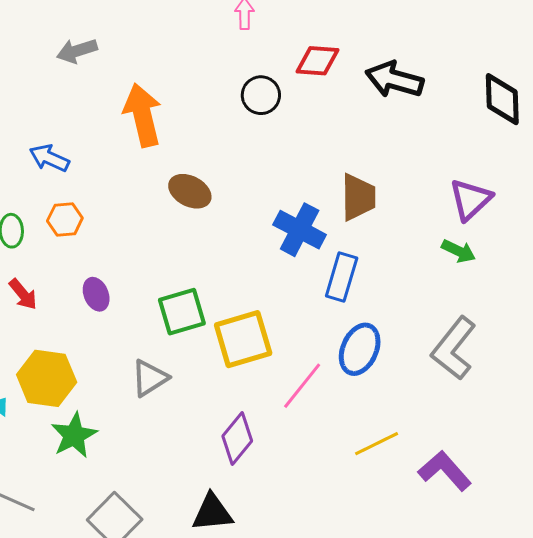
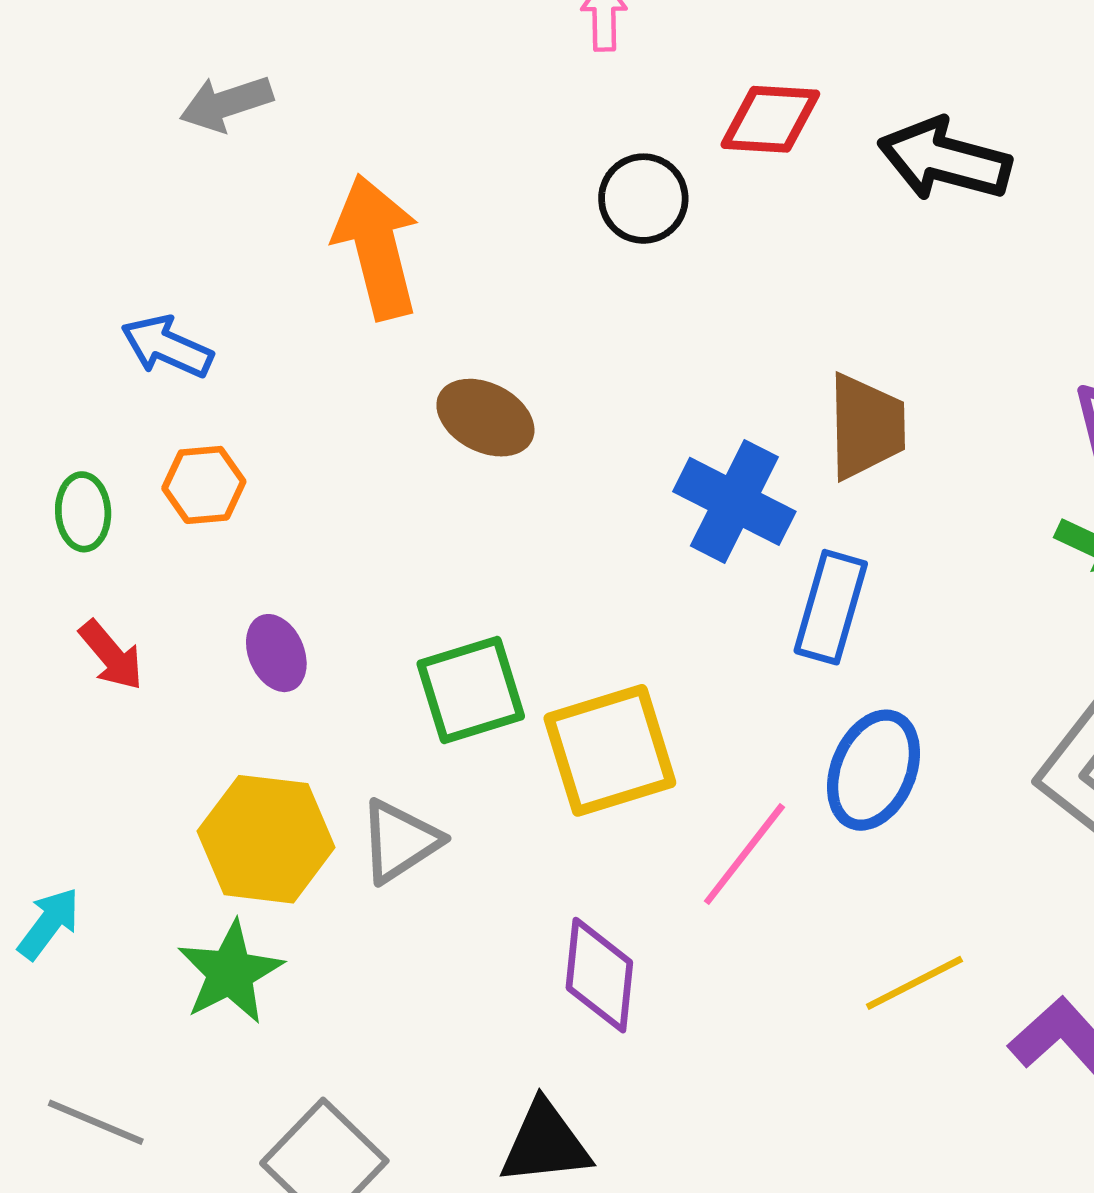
yellow hexagon: (47, 378) -> (266, 839), moved
purple diamond: (237, 438) -> (599, 975), turned -33

